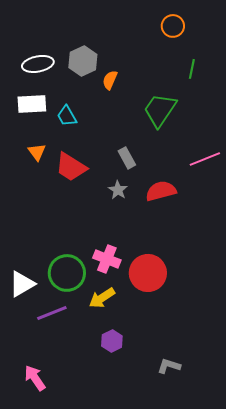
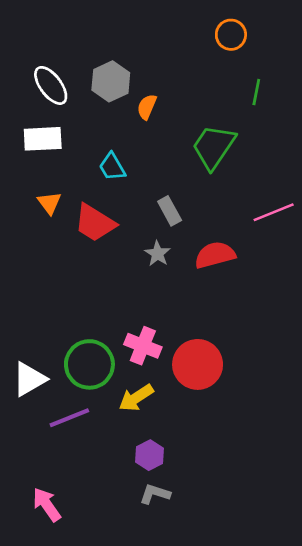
white ellipse: (38, 64) -> (51, 85), turned 64
cyan trapezoid: (67, 116) -> (112, 167), moved
gray L-shape: (169, 366) -> (155, 494), moved

